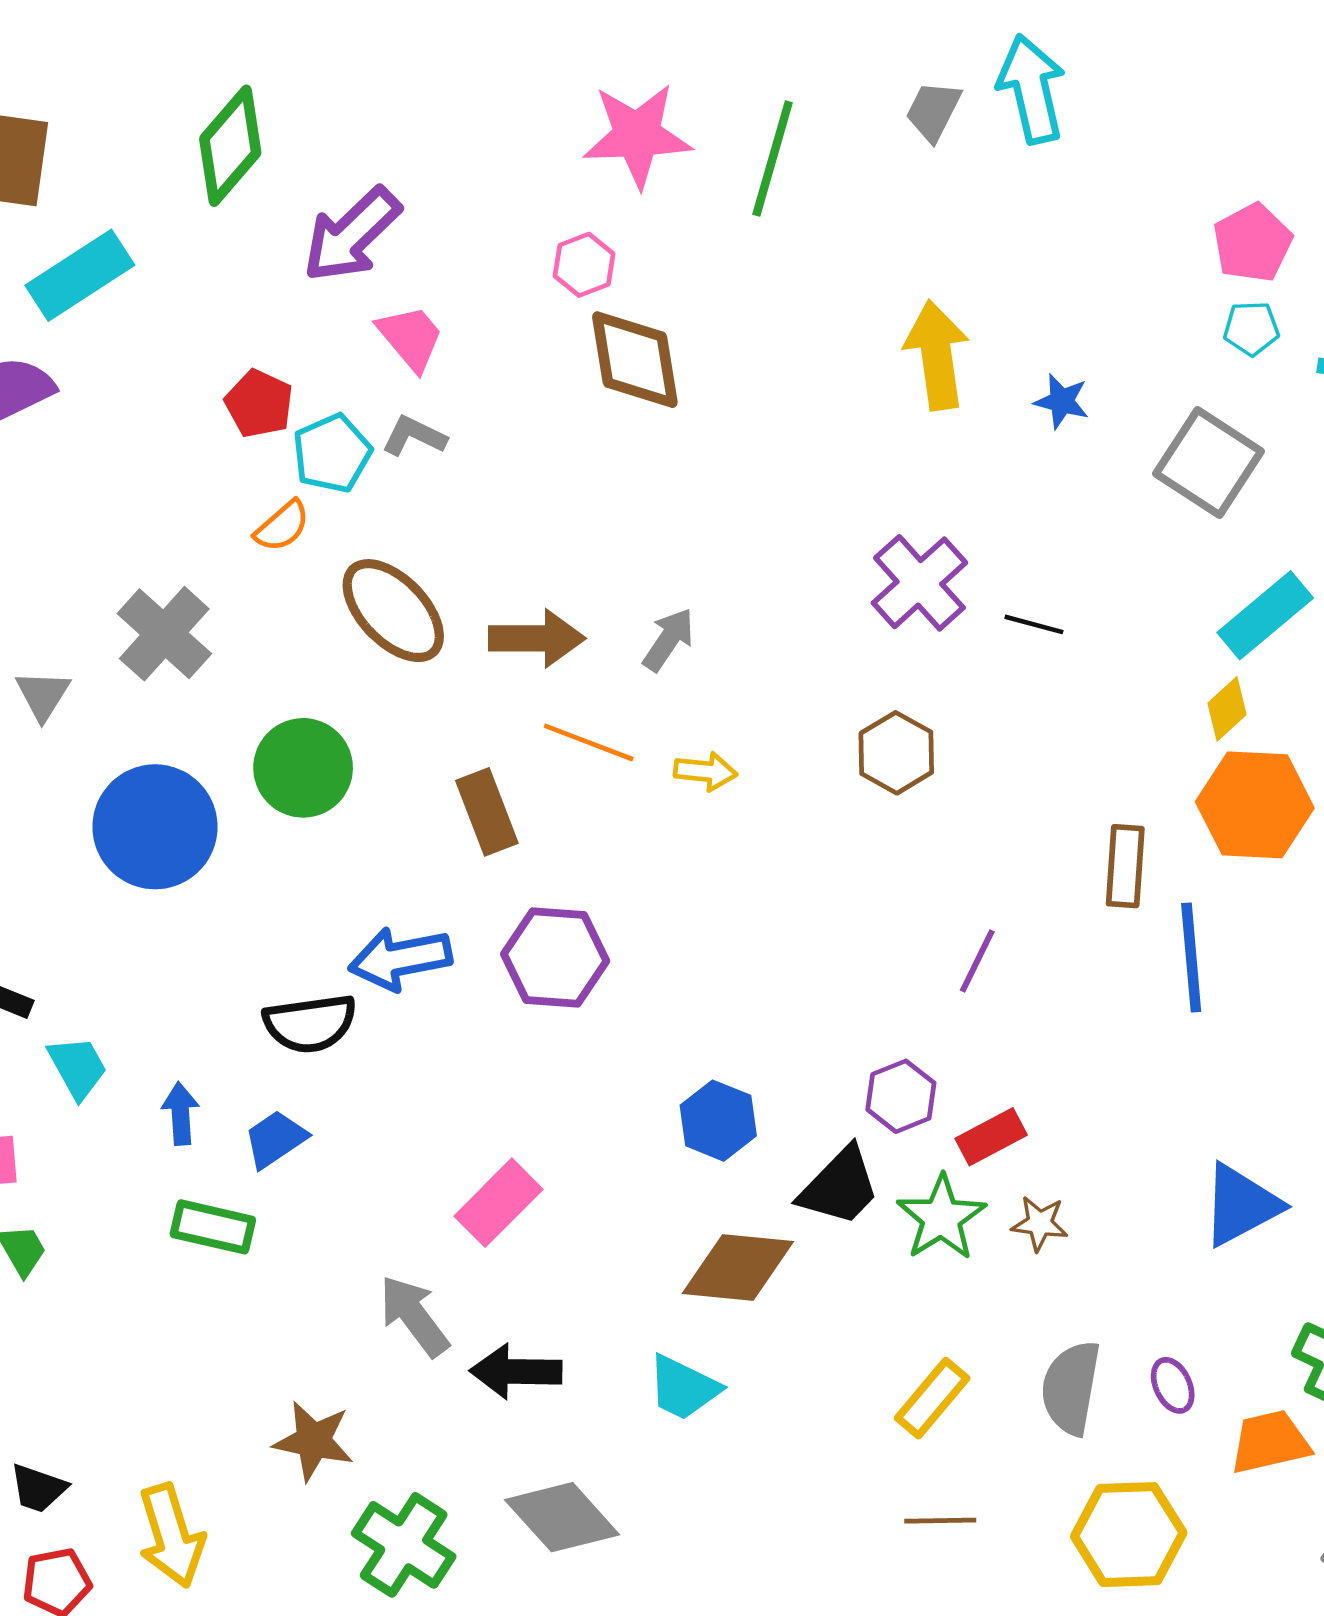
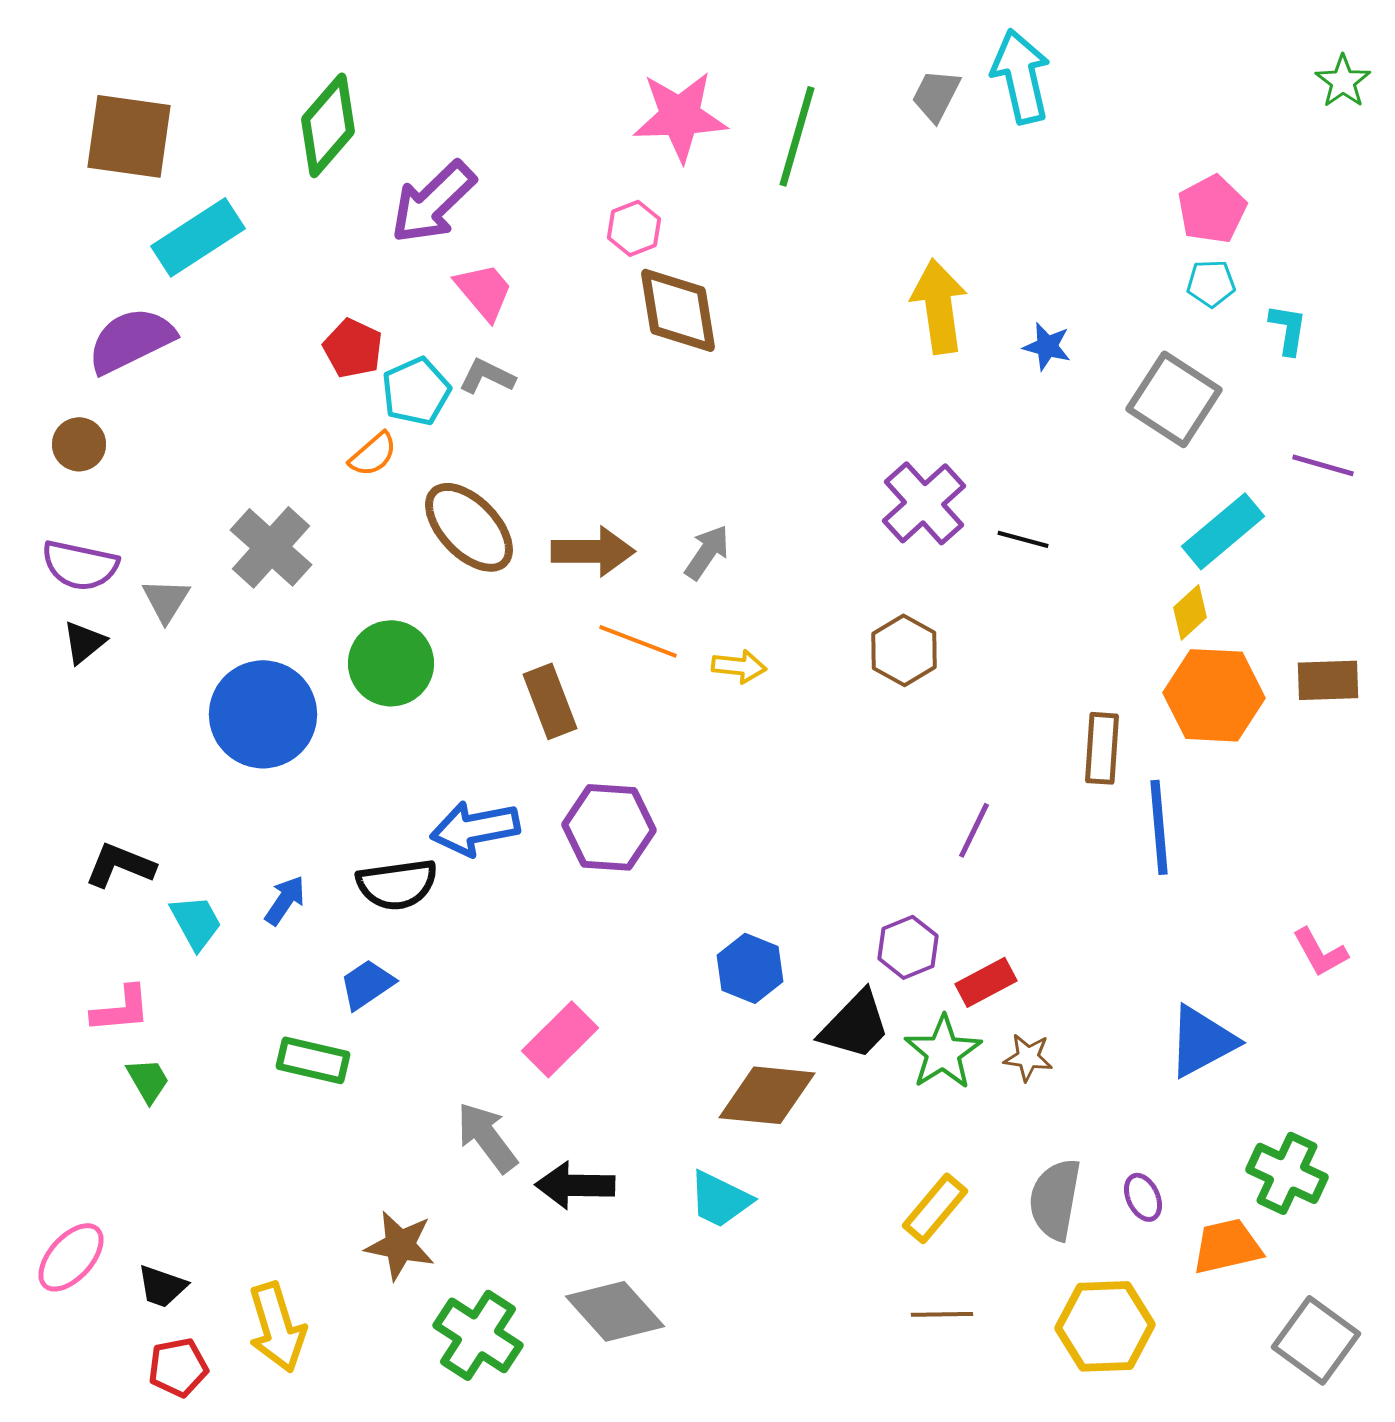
blue arrow: (180, 1114) -> (285, 900), moved, turned 38

